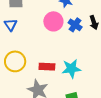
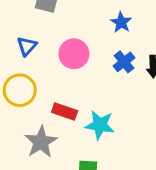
pink circle: (53, 21) -> (74, 54), moved
blue triangle: (11, 25) -> (27, 46), moved

